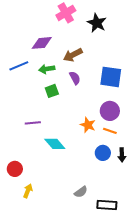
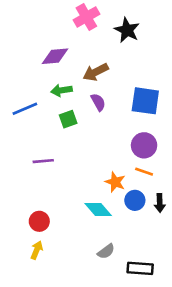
blue line: (19, 66) -> (25, 109), moved
orange star: (88, 125) -> (115, 182), moved
cyan diamond: (55, 144) -> (98, 210), moved
red circle: (15, 169) -> (39, 221), moved

